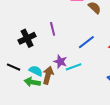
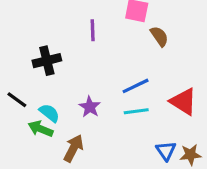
purple line: (53, 29) -> (93, 30), moved
cyan line: (74, 67) -> (136, 111), moved
brown arrow: (48, 75) -> (74, 148), moved

